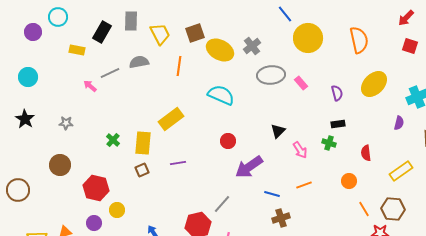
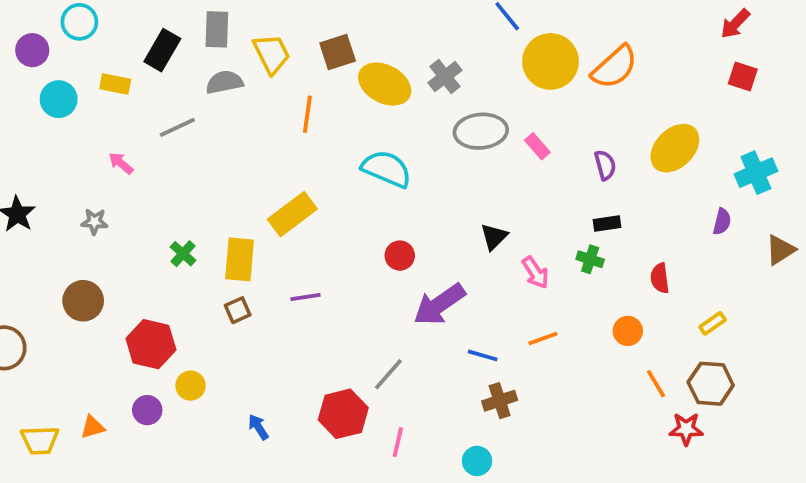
orange semicircle: (359, 40) -> (615, 67), moved, turned 60
gray semicircle: (139, 62) -> (224, 82), moved
cyan circle: (28, 77) -> (59, 99), moved
pink arrow: (90, 86) -> (121, 163), moved
yellow rectangle: (401, 171) -> (713, 323), moved, size x0.6

